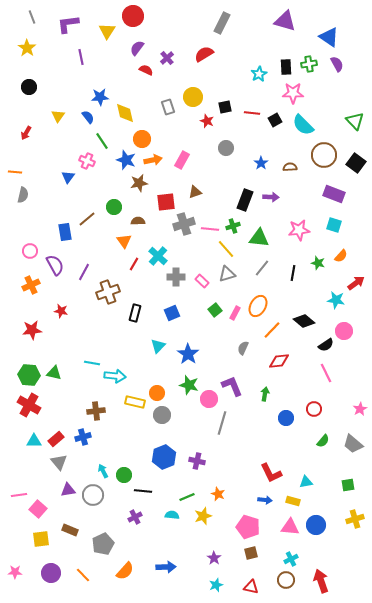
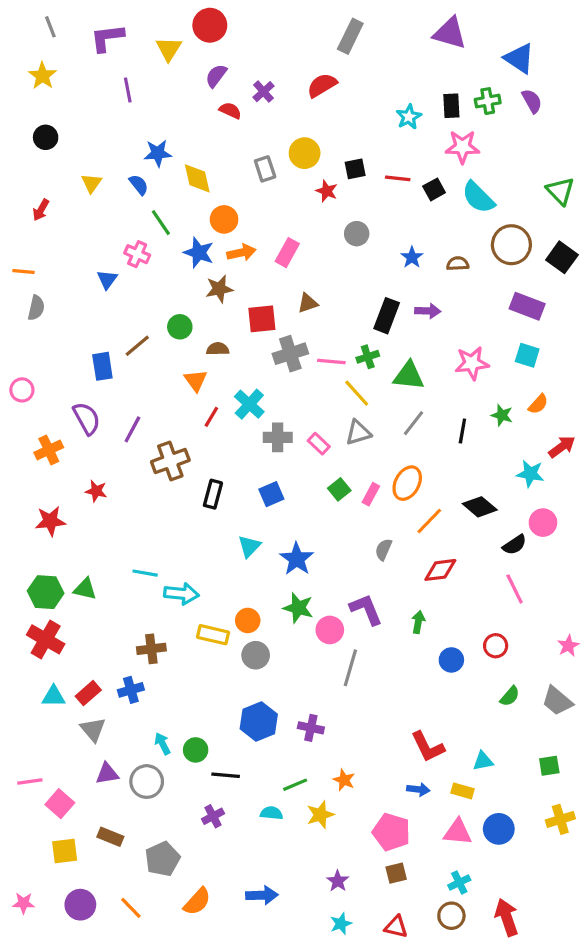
pink circle: (30, 251) -> (22, 390), moved

